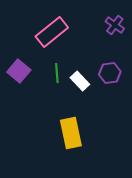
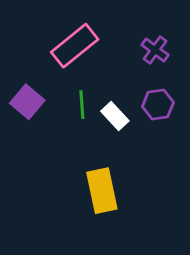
purple cross: (115, 25) -> (155, 50), moved

